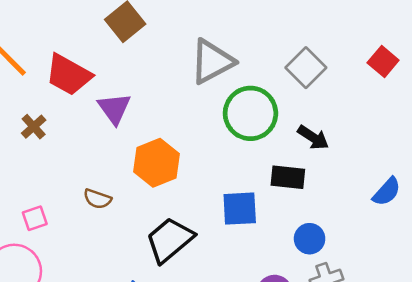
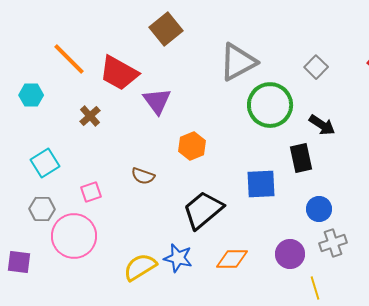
gray square: (306, 68) -> (316, 67), size x0.7
orange hexagon: (156, 163) -> (192, 146), size x0.7
black rectangle: (288, 177) -> (301, 158), turned 72

